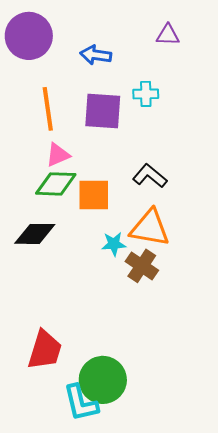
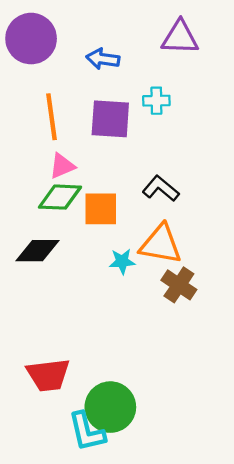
purple triangle: (168, 35) -> (180, 37), size x1.5
brown cross: (142, 266) -> (179, 285), moved
red trapezoid: (45, 350) -> (48, 375), turned 66

